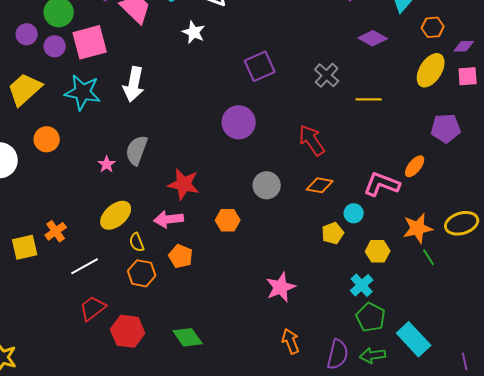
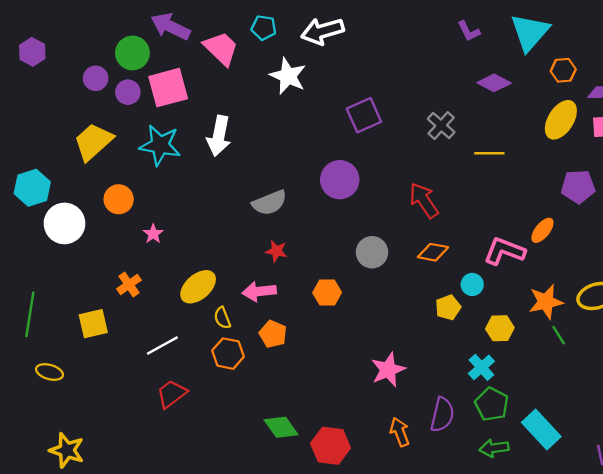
white star: (194, 32) -> (288, 76), size x1.4
gray semicircle: (137, 150) -> (269, 203), moved, turned -132
pink star: (107, 164) -> (153, 234), moved
red star: (184, 184) -> (276, 251), size x0.6
orange cross: (56, 231) -> (129, 284), moved
red hexagon: (128, 331) -> (331, 446), moved
purple semicircle: (338, 354) -> (442, 415), moved

